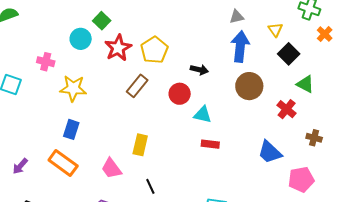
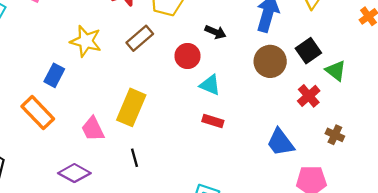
black square: (289, 54) -> (308, 51), moved
yellow star: (73, 88) -> (86, 41), moved
yellow rectangle: (140, 145) -> (131, 107), size x1.4

